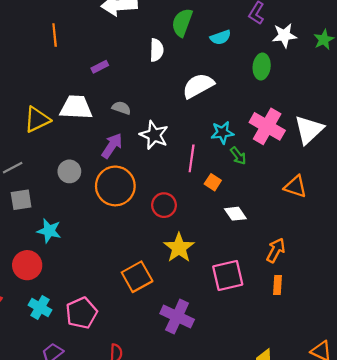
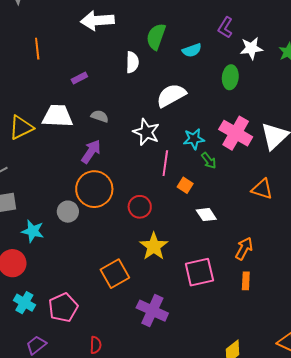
white star: (154, 135) -> (146, 132), moved
gray circle: (69, 171) -> (68, 212), moved

